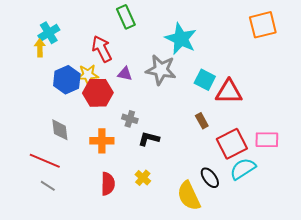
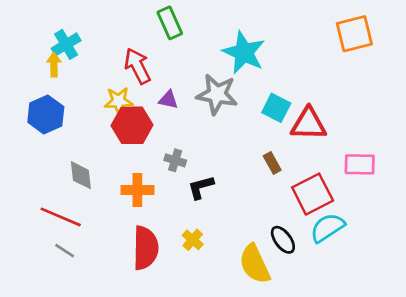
blue hexagon: (67, 80) -> (46, 115), moved
black L-shape: (149, 139) -> (201, 187), turned -30
pink rectangle: (267, 140) -> (360, 164), moved
red semicircle: (108, 184) -> (146, 248), size x1.4

